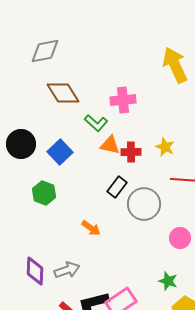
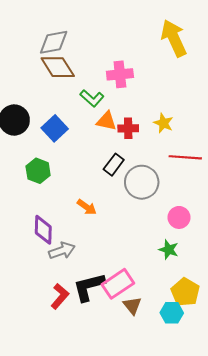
gray diamond: (45, 51) -> (54, 42), moved
purple diamond: (35, 271) -> (43, 230), moved
green star: (168, 281) -> (169, 250), moved

